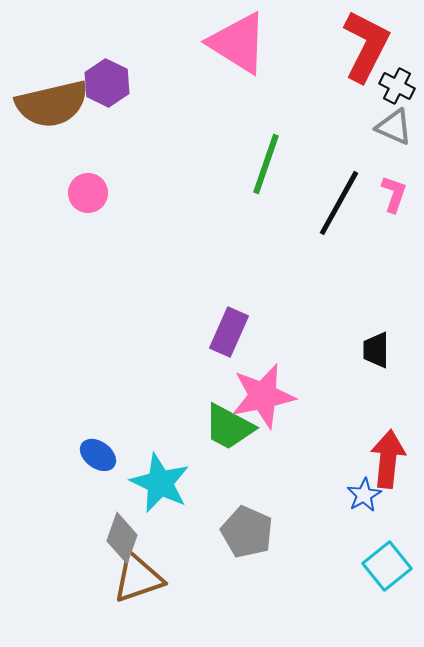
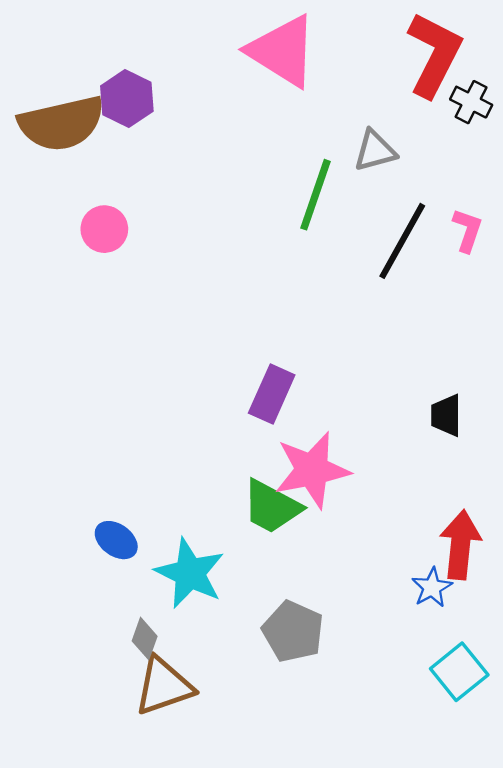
gray triangle: (394, 127) -> (375, 151), moved, turned -39
gray diamond: (122, 538) -> (145, 639), size x0.7

